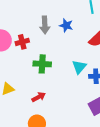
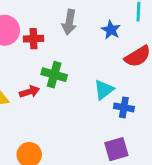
blue star: (66, 25) -> (111, 30), moved
red arrow: (39, 97) -> (30, 92), moved

